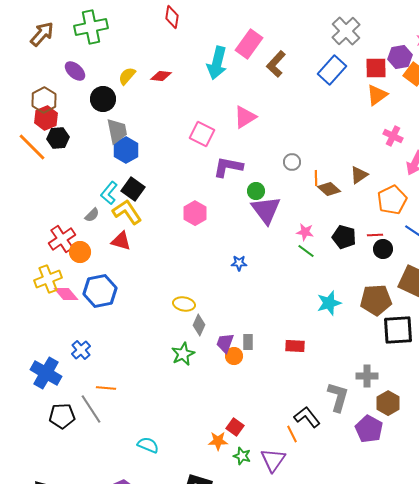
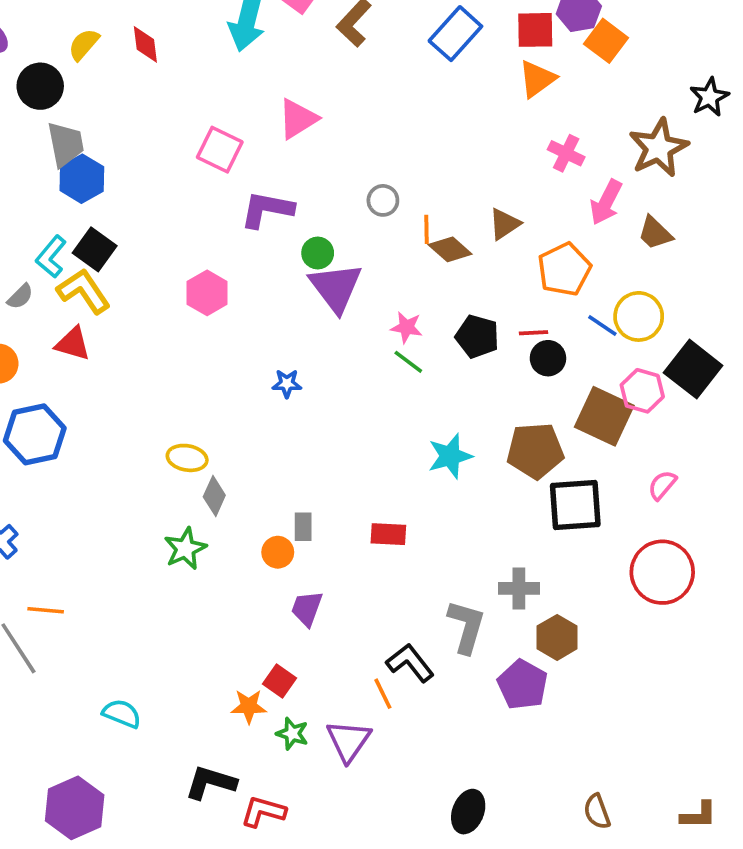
red diamond: (161, 76) -> (145, 44), turned 75
purple trapezoid: (225, 343) -> (307, 608), moved

